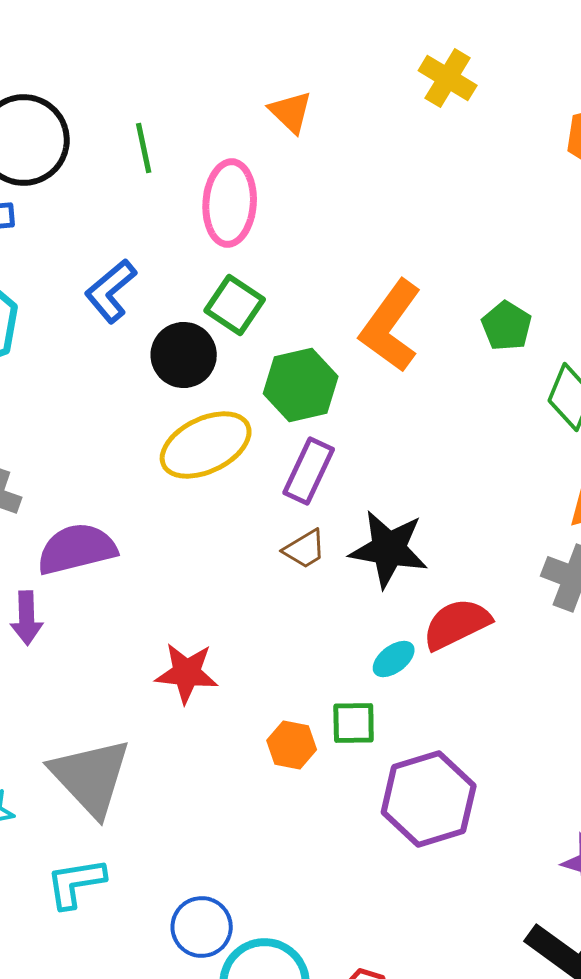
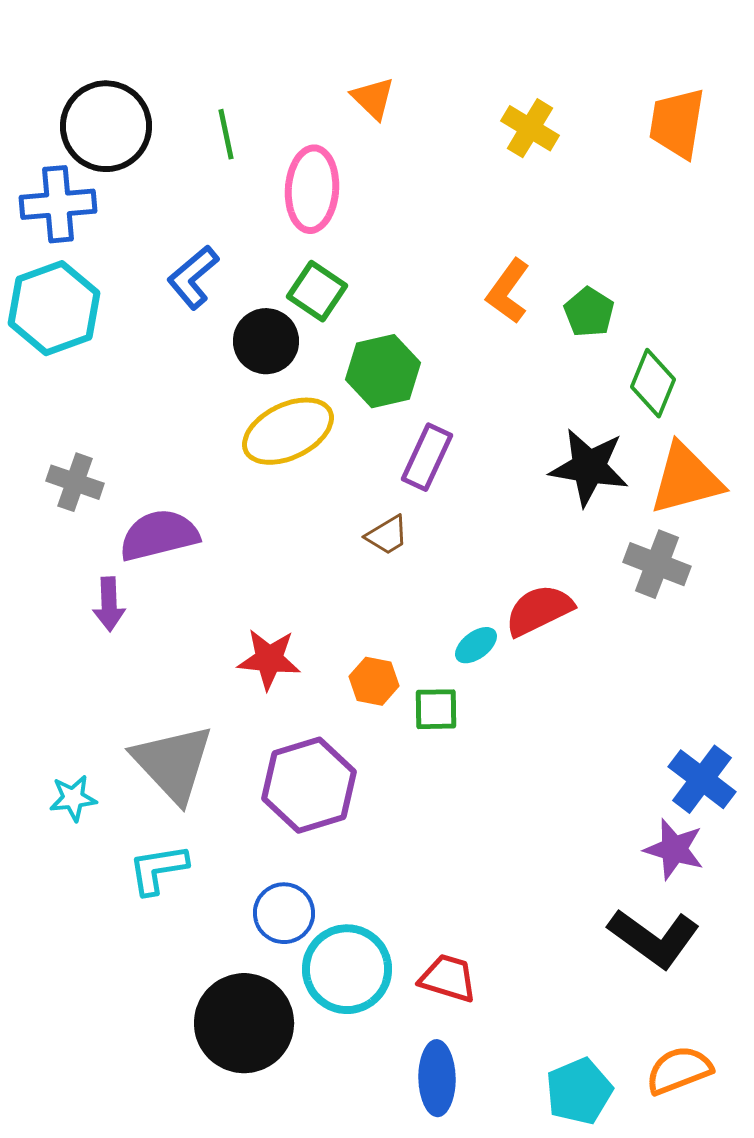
yellow cross: (448, 78) -> (530, 128), moved
orange L-shape: (391, 326) -> (508, 291), moved, size x0.7
purple rectangle: (309, 471) -> (427, 457), moved
black star: (389, 549) -> (589, 467), moved
orange hexagon: (292, 745) -> (374, 681), moved
purple hexagon: (429, 799) -> (309, 785), moved

